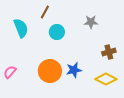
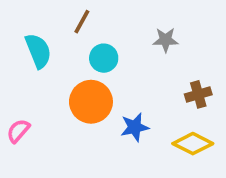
orange circle: (50, 71) -> (91, 102), moved

